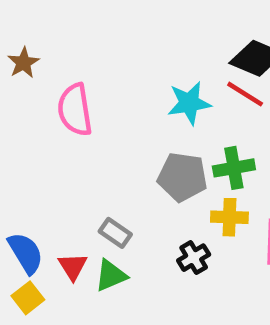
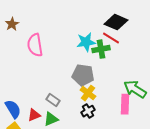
green cross: (234, 168) -> (101, 49), moved
yellow cross: (229, 217) -> (88, 93), moved, turned 35
red triangle: (73, 266) -> (34, 115), turned 40

